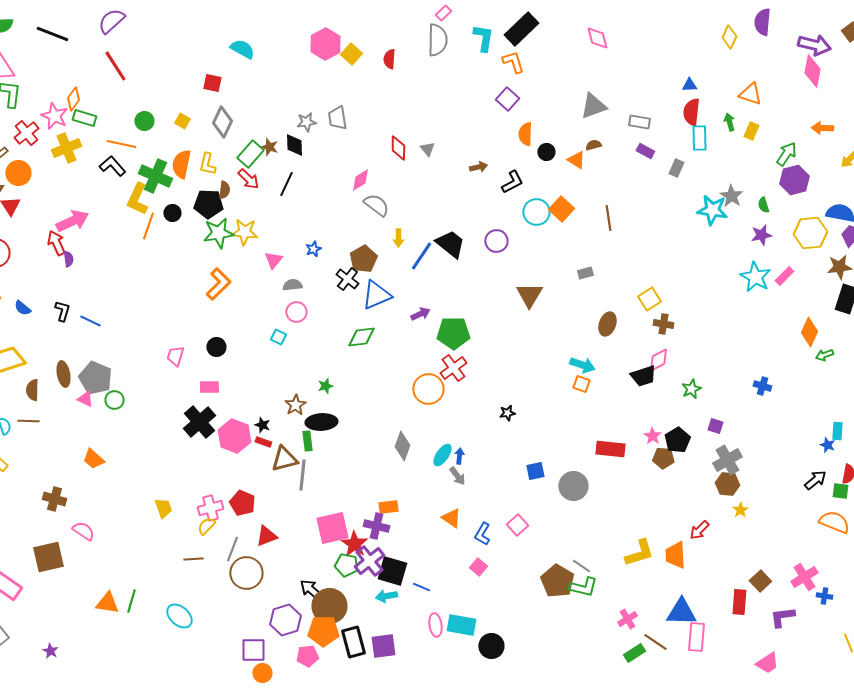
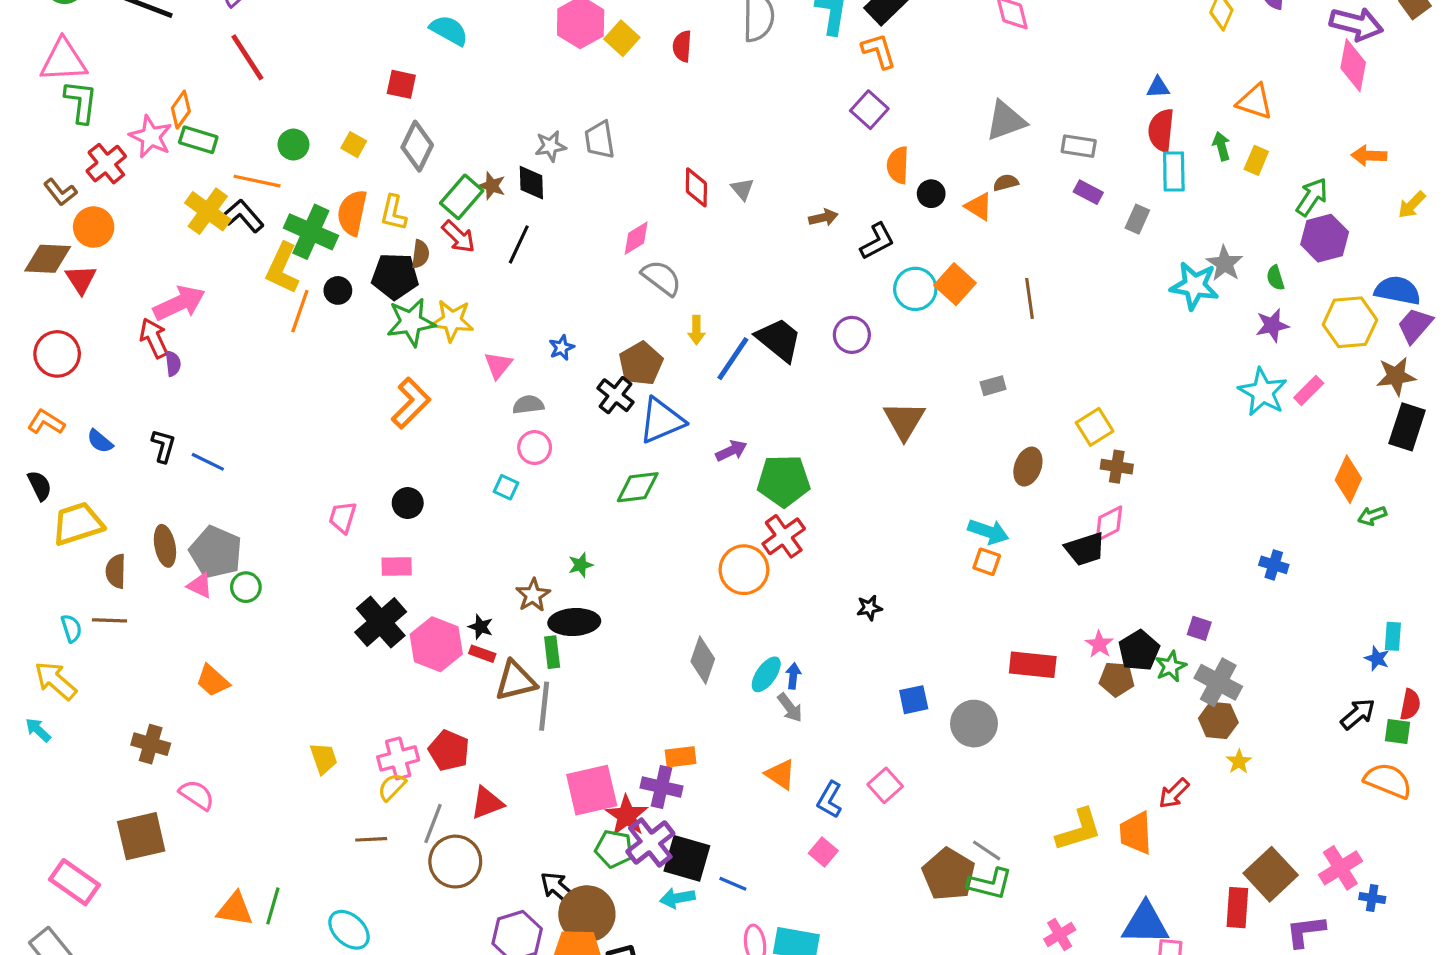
yellow cross: (66, 148) -> (208, 211), moved, turned -32
green star: (691, 389) -> (1171, 666), moved
gray cross: (727, 460) -> (1218, 682), turned -32
brown square: (760, 581) -> (1271, 874), size x1.5

